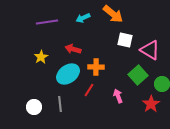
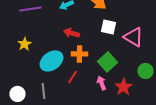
red arrow: (73, 49) -> (72, 33), moved
green square: (138, 75) -> (108, 62), moved
red star: (151, 104) -> (124, 87), moved

